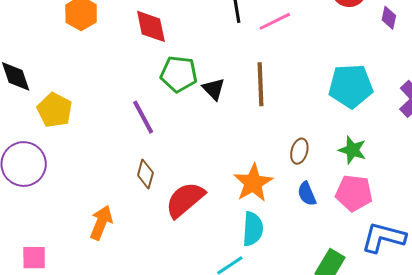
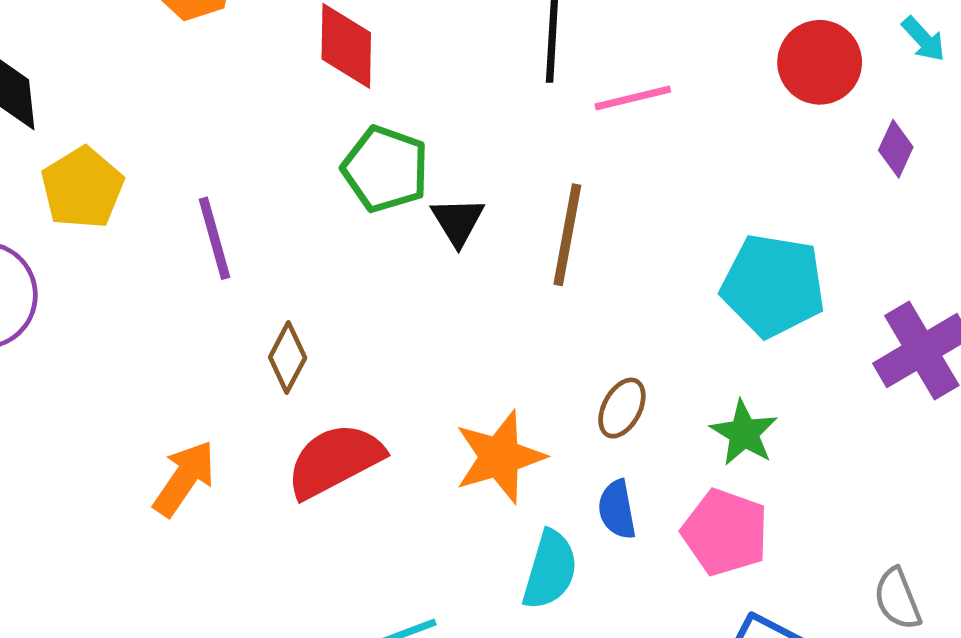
purple line: (143, 117) -> (214, 238), moved
brown diamond: (145, 174) -> (288, 357), moved
orange arrow: (101, 223) -> (184, 478), moved
cyan semicircle: (253, 229) -> (550, 570), moved

